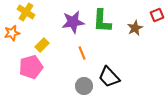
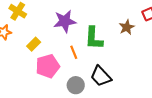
green L-shape: (102, 21) -> (94, 38), moved
pink pentagon: (31, 67) -> (48, 66), moved

